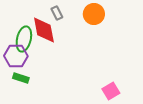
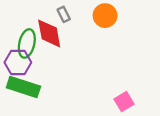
green rectangle: (21, 78) -> (23, 87), size x1.8

